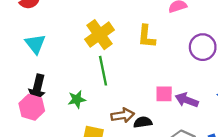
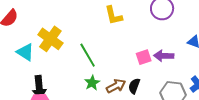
yellow cross: (99, 35) -> (50, 39), moved
green star: (77, 99) -> (92, 83), moved
black semicircle: (143, 122) -> (134, 86), turned -42

